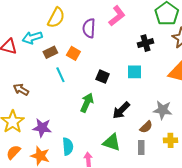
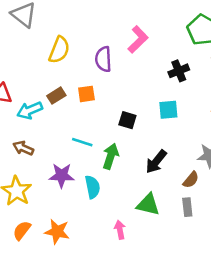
cyan arrow: (32, 38) -> (30, 110), moved
orange square: (73, 53) -> (86, 94), turned -32
cyan line: (60, 75) -> (82, 142), moved, turned -42
purple star: (42, 128) -> (62, 175), moved
cyan semicircle: (68, 146) -> (93, 187), moved

